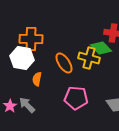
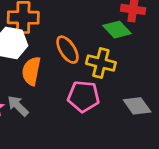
yellow cross: (89, 58) -> (101, 63), moved
orange semicircle: (37, 79) -> (31, 71), size x1.5

